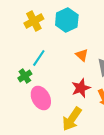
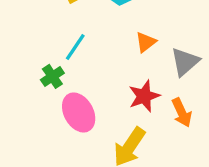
orange triangle: (82, 55) -> (146, 42), turned 40

